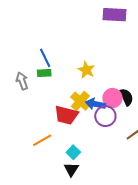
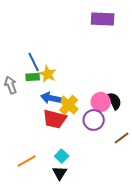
yellow star: (86, 70) -> (48, 74), moved
blue arrow: (95, 104) -> (51, 98), moved
orange line: (42, 140) -> (27, 161), moved

